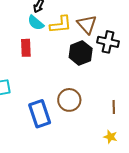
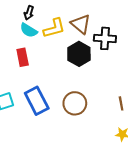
blue rectangle: (40, 114) -> (37, 101), moved

